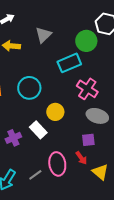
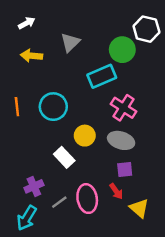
gray ellipse: (97, 116) -> (121, 140), moved
purple cross: (13, 138) -> (34, 186), moved
gray line: (35, 175) -> (59, 202), moved

